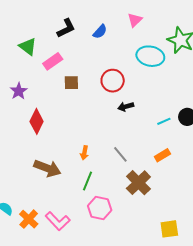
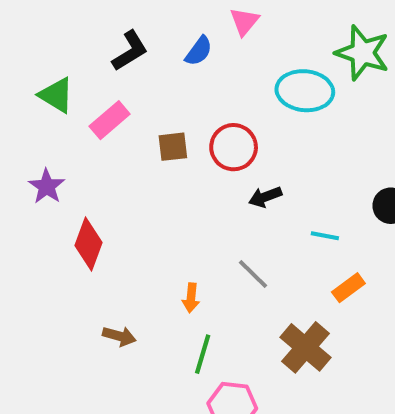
pink triangle: (135, 20) -> (244, 22), moved
brown square: (71, 83) -> (173, 147), moved
cyan line: (164, 121) -> (325, 236), moved, turned 40
gray line: (120, 154) -> (253, 274), moved
brown arrow: (47, 168) -> (119, 336), size x0.6

